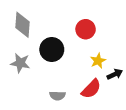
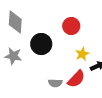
gray semicircle: (57, 96) -> (55, 83), moved

